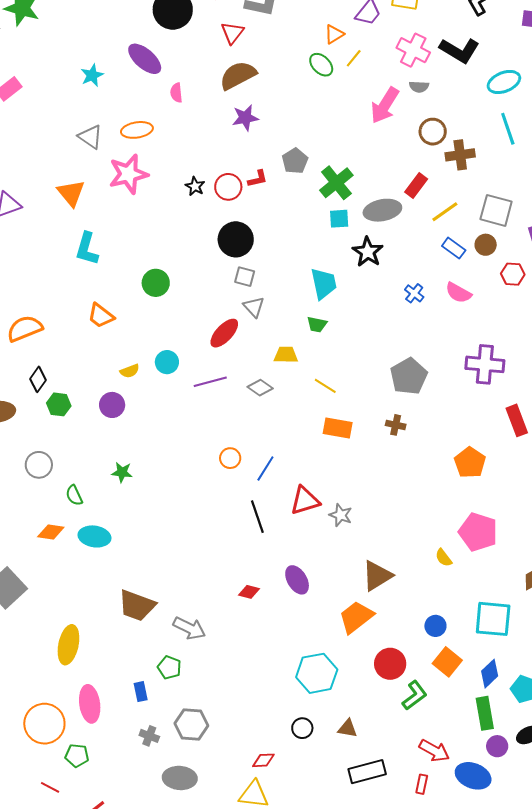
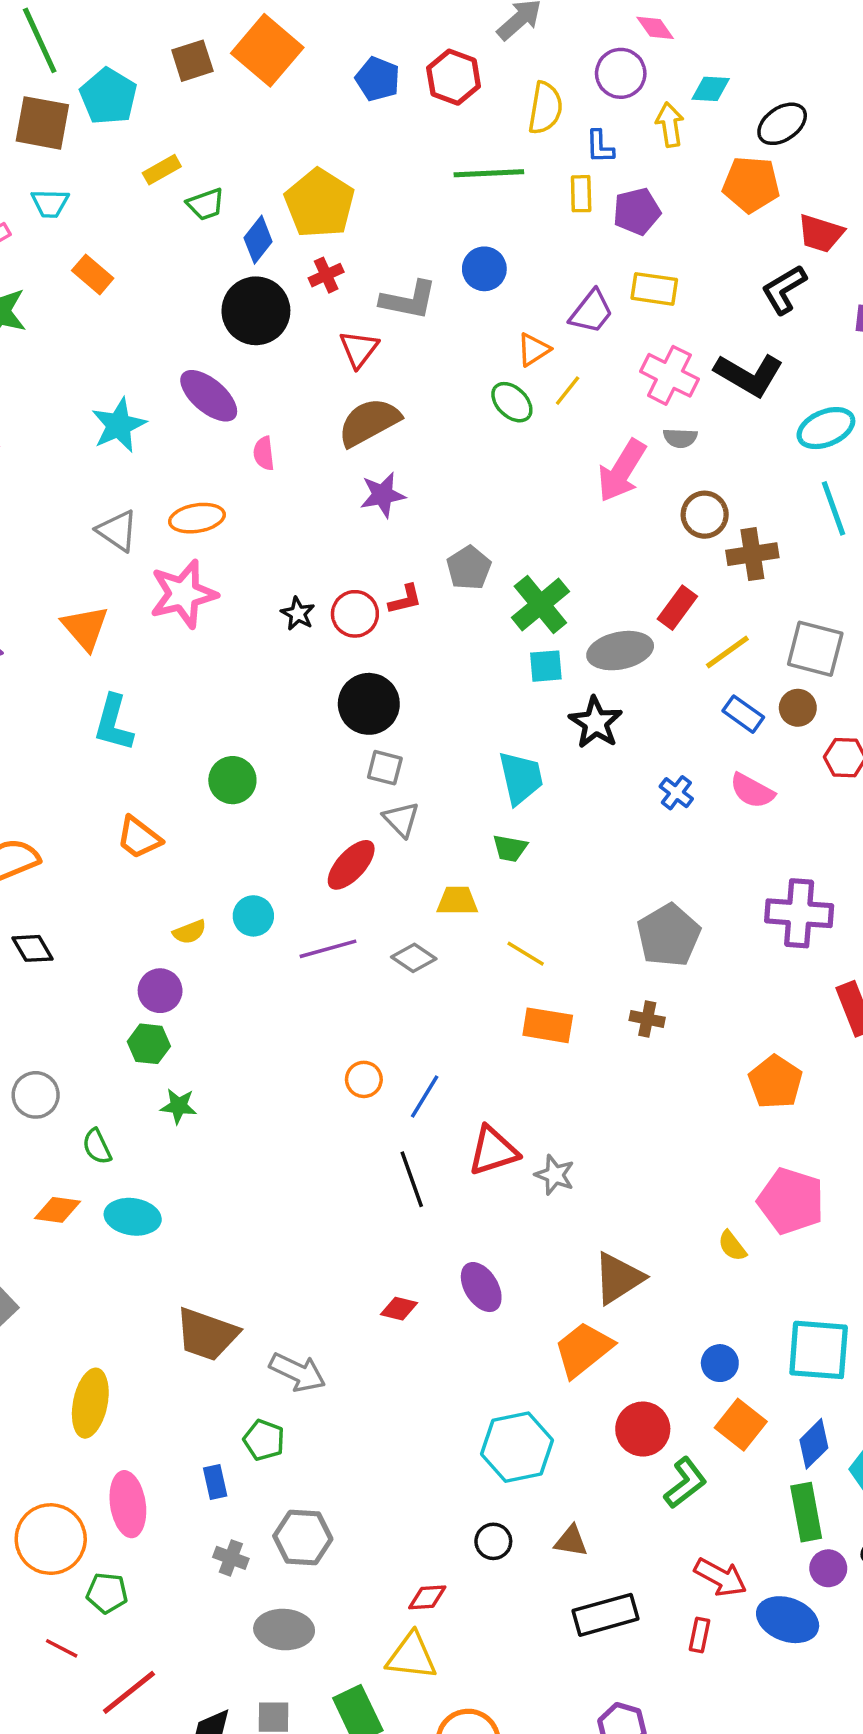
cyan star: (92, 75) -> (119, 425), size x1.4
black diamond: (38, 379) -> (32, 948), turned -65
green hexagon: (59, 404) -> (149, 1044), moved

